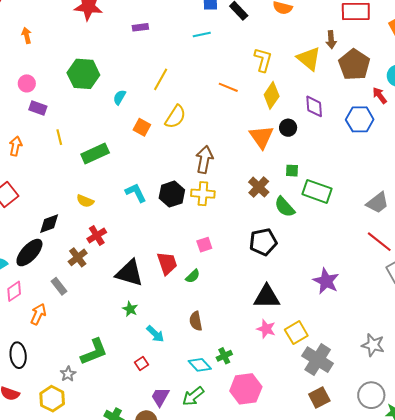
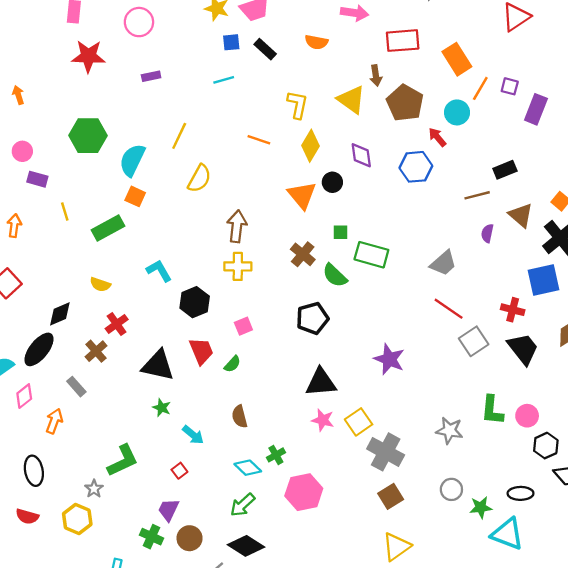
cyan semicircle: (119, 97) -> (132, 160), size x1.8
orange square: (142, 127) -> (135, 196), moved
black hexagon: (172, 194) -> (195, 302), moved
gray circle: (371, 395) -> (451, 489), size x0.7
purple trapezoid: (160, 397) -> (169, 510), moved

